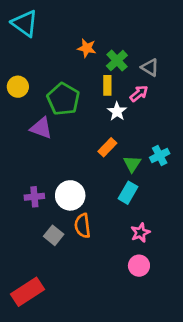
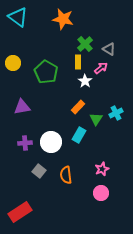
orange star: (87, 48) -> (63, 19), moved, size x1.5
purple triangle: (41, 128) -> (22, 107), moved, turned -30
cyan rectangle: (128, 193) -> (79, 135), moved
orange semicircle: (83, 226) -> (66, 175), moved

